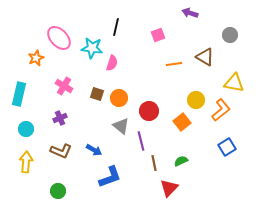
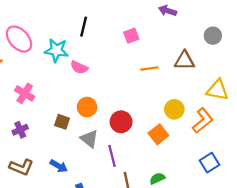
brown triangle: (205, 57) -> (185, 61), turned -30
pink semicircle: (112, 63) -> (79, 67), turned 98
brown square: (97, 94) -> (62, 122), moved

